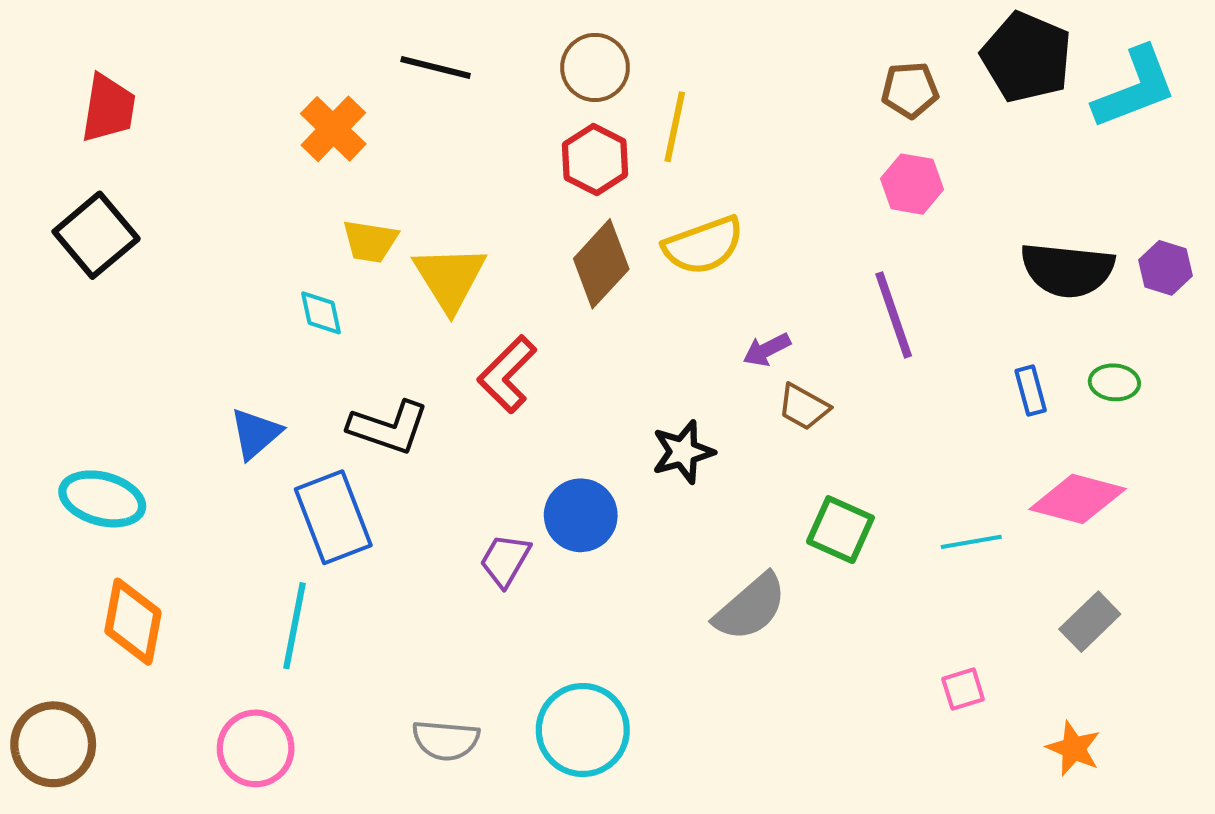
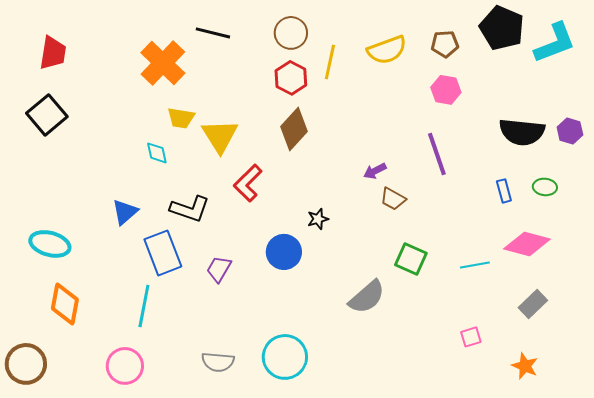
orange cross: (333, 129) -> (163, 63), size x1.4
yellow semicircle: (703, 245) -> (387, 50), moved
black star: (683, 452) -> (318, 219), moved, size x0.7
purple trapezoid: (505, 560) -> (219, 269), moved

